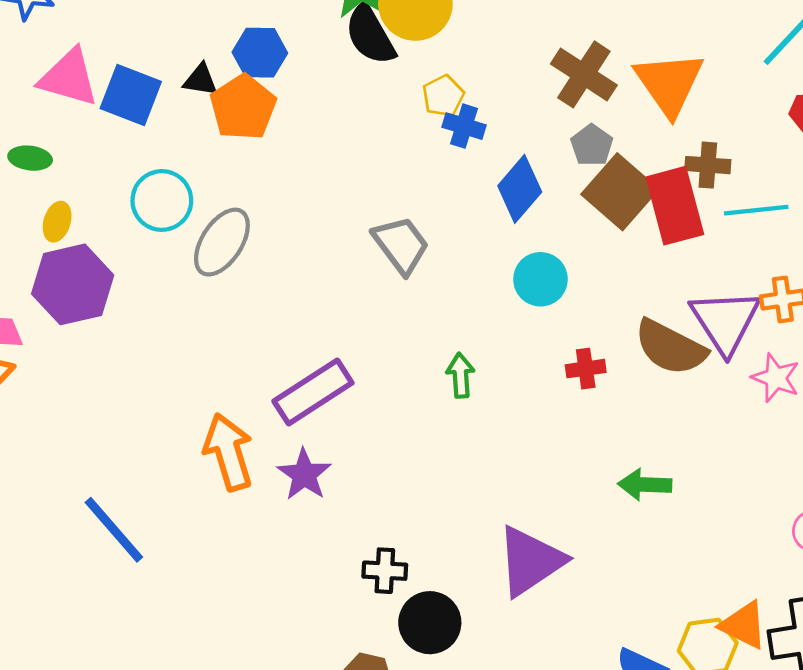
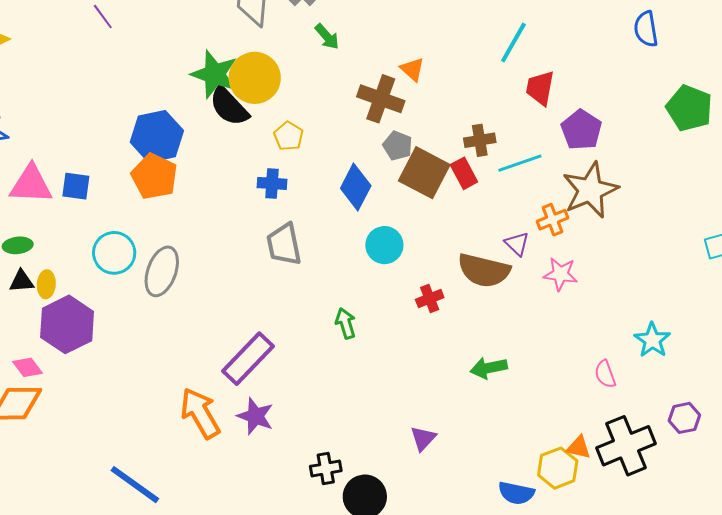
blue hexagon: (260, 53) -> (157, 136), size x1.4
black triangle: (201, 80) -> (22, 281), moved
orange triangle: (669, 83) -> (412, 69), moved, size x0.5
blue square: (131, 95) -> (76, 186), size x0.7
blue cross: (464, 126) -> (272, 183), moved
red rectangle: (675, 206) -> (464, 173), size x0.6
gray trapezoid: (401, 245) -> (284, 244), turned -141
purple triangle: (725, 321) -> (517, 244), size x0.5
purple triangle: (530, 561) -> (423, 438), size x0.5
orange triangle: (744, 625) -> (579, 447), size x0.7

